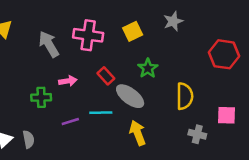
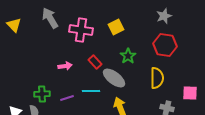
gray star: (173, 21) -> (164, 16), moved
gray arrow: (49, 44) -> (50, 18), moved
red hexagon: (224, 54) -> (165, 45), moved
green cross: (41, 97) -> (42, 94), moved

